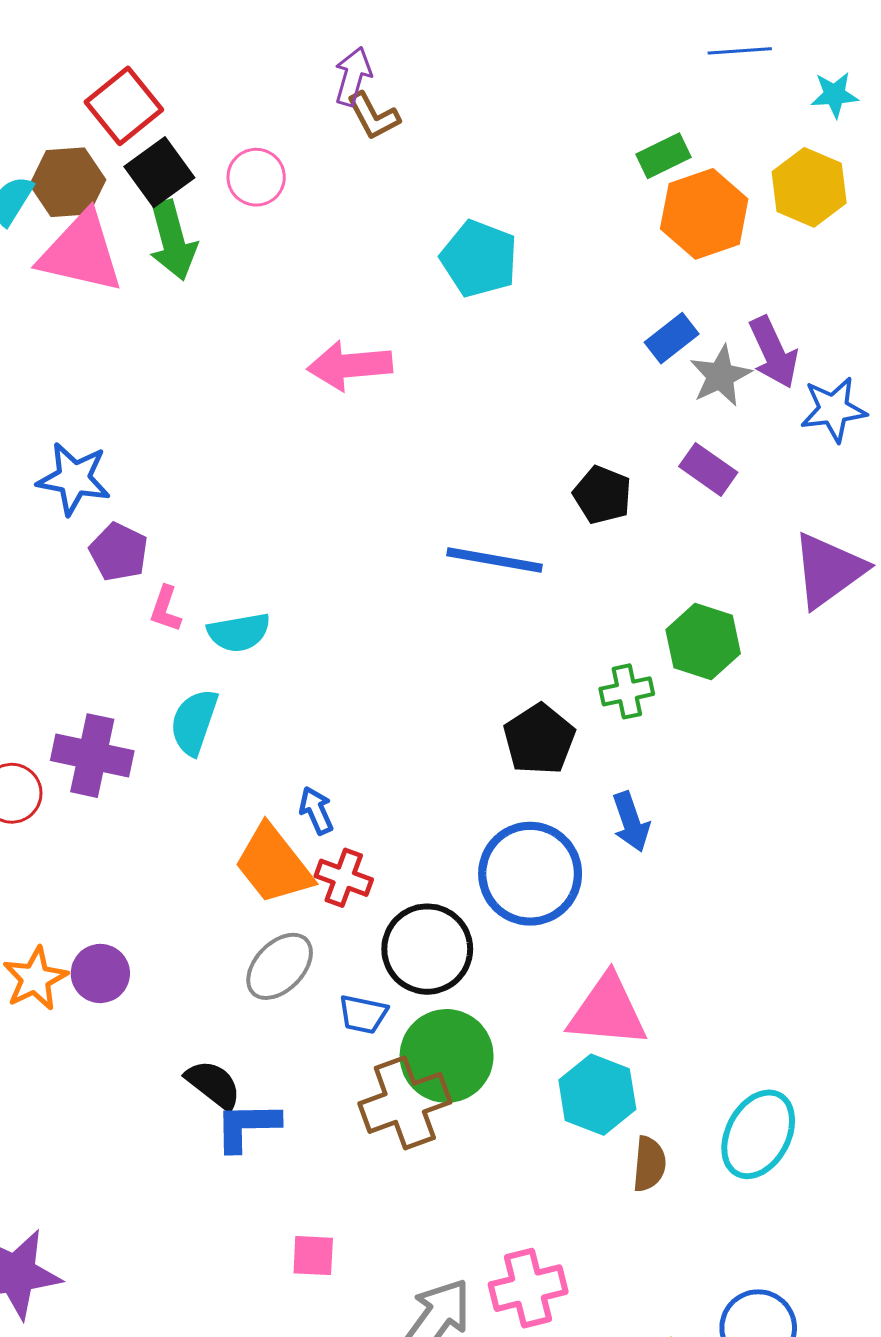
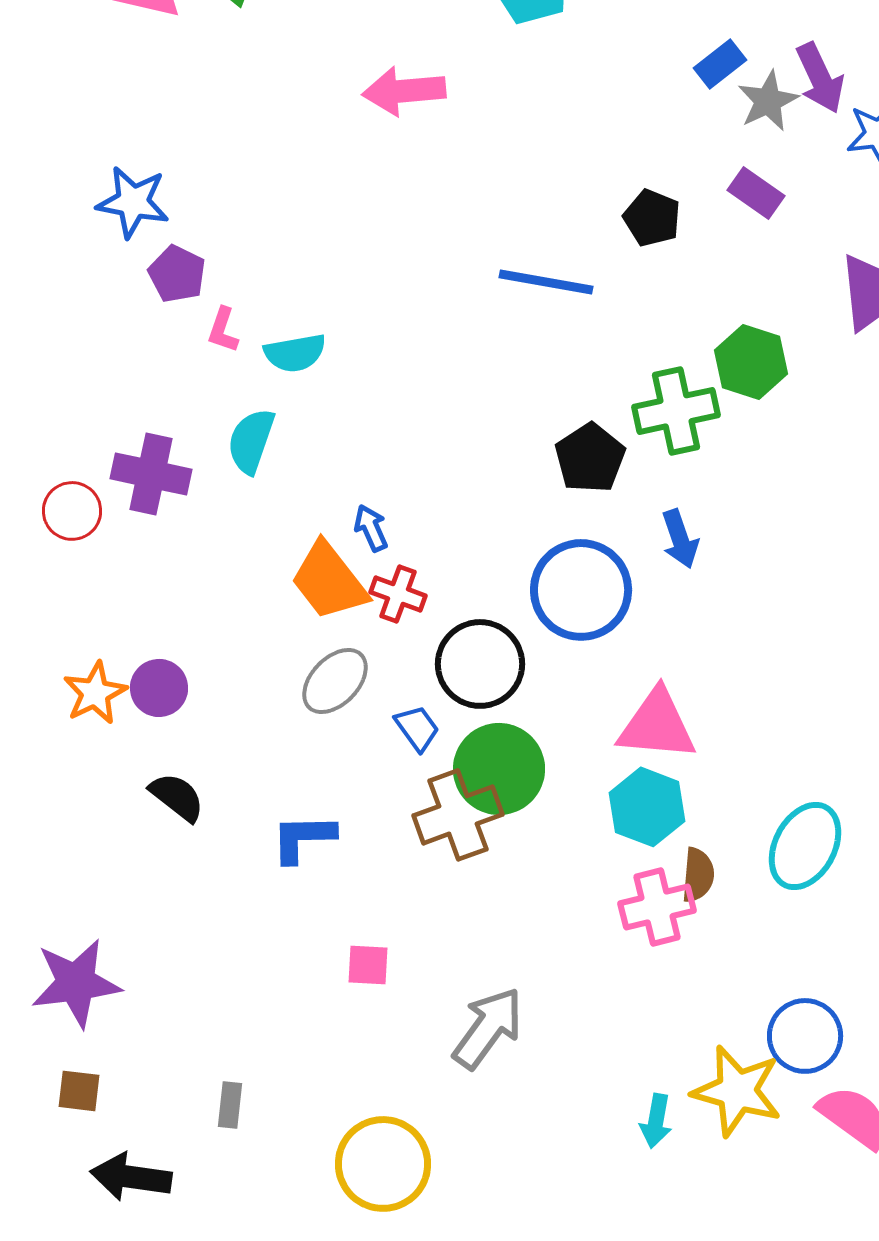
green cross: (627, 691) -> (676, 411), size x1.6
blue trapezoid: (363, 1014) -> (417, 728), turned -138
black semicircle: (213, 1084) -> (177, 797), moved
pink cross: (528, 1288) -> (657, 907), moved

